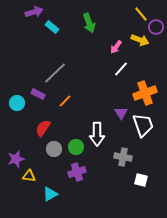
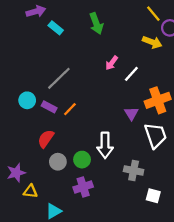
pink arrow: (116, 47) -> (112, 63), moved
purple rectangle: (38, 94) -> (49, 107), moved
cyan circle: (17, 103) -> (27, 100), moved
purple triangle: (121, 113) -> (131, 113), moved

